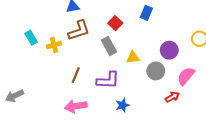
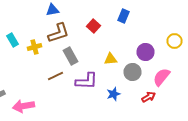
gray rectangle: (109, 46) -> (70, 56), moved
brown line: (76, 75) -> (56, 76), turned 42
blue star: (123, 105) -> (114, 94), moved
pink arrow: (76, 106) -> (24, 106), moved

